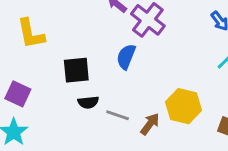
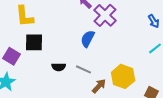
black square: (76, 70) -> (34, 42), moved
gray line: (118, 115) -> (84, 69), moved

